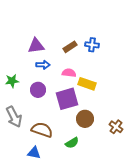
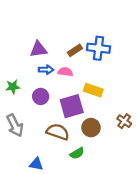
blue cross: (92, 45) -> (99, 48), size x1.5
pink semicircle: (69, 73) -> (65, 72), moved
brown cross: (116, 127) -> (124, 121), moved
brown semicircle: (42, 130) -> (58, 132), moved

